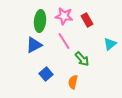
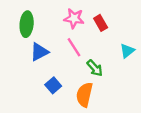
green ellipse: (40, 21) -> (27, 24), moved
orange semicircle: (73, 82) -> (84, 95), size x1.5

